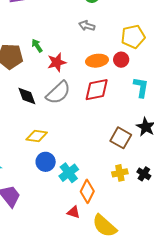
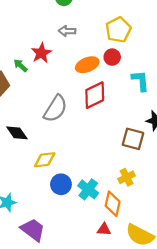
red star: (57, 62) -> (41, 53), moved
black diamond: (27, 96) -> (17, 133), moved
yellow cross: (120, 173) -> (127, 177), moved

